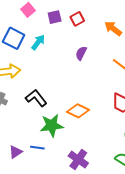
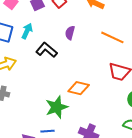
black L-shape: (36, 98) -> (47, 50), moved

